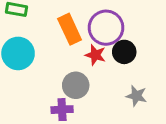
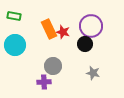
purple circle: (106, 28) -> (91, 26), moved
red star: (95, 55) -> (63, 32), moved

